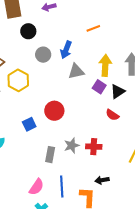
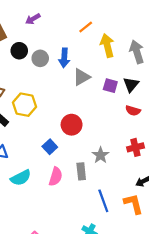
gray circle: (43, 55) -> (40, 58), moved
yellow arrow: (105, 65) -> (107, 46), moved
red cross: (94, 147) -> (135, 147), moved
pink semicircle: (36, 187) -> (56, 177), moved

